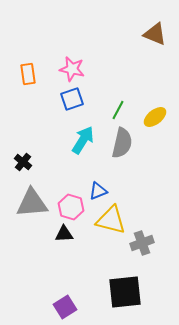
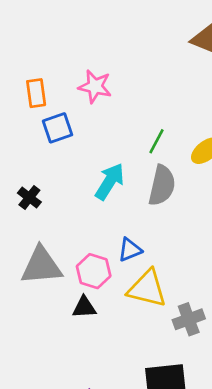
blue square: (72, 99) -> (58, 128), moved
black cross: (23, 162) -> (29, 198), moved

